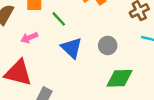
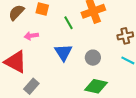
green line: (59, 19) -> (68, 23), moved

